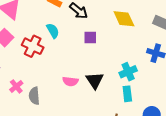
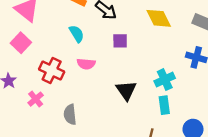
red cross: (33, 46) -> (52, 71), moved
pink semicircle: (70, 81) -> (86, 64), moved
gray semicircle: (34, 96) -> (70, 114), moved

